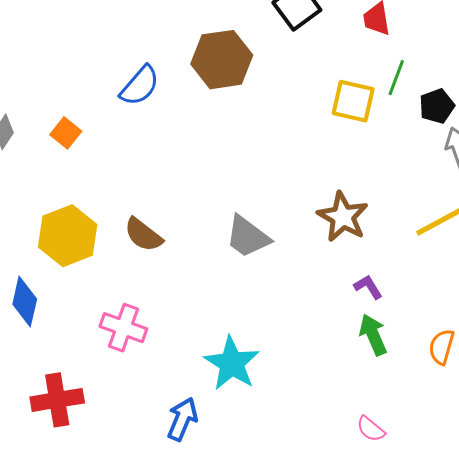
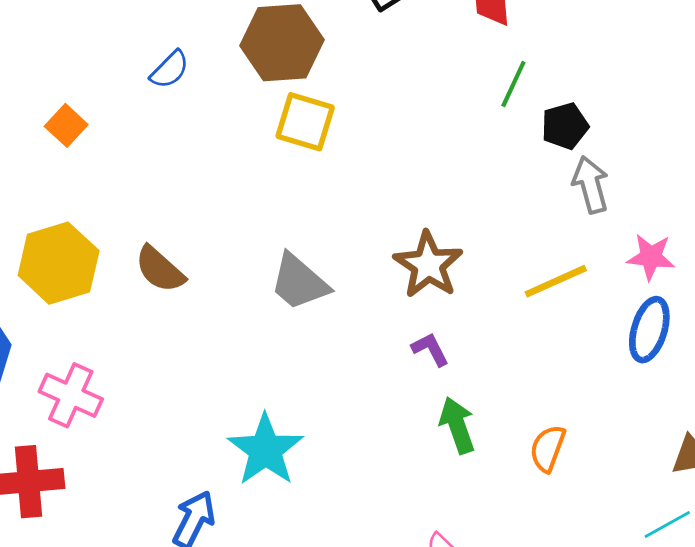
blue semicircle: (140, 86) -> (170, 70), size x0.7
yellow square: (353, 101) -> (305, 122), moved
purple L-shape: (368, 287) -> (430, 349), moved
pink cross: (123, 328) -> (71, 395), moved

